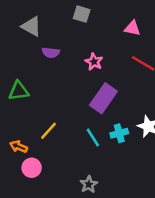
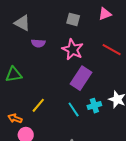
gray square: (82, 14) -> (73, 19), moved
pink triangle: (132, 28) -> (105, 14), moved, turned -32
pink star: (94, 62) -> (73, 50), size x1.5

